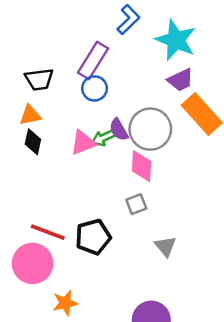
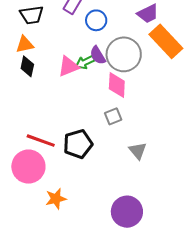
blue circle: (95, 88) -> (96, 20), moved

